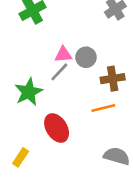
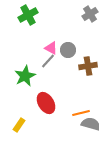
pink triangle: (63, 55) -> (51, 48), turned 32
orange line: (103, 108) -> (81, 113), moved

